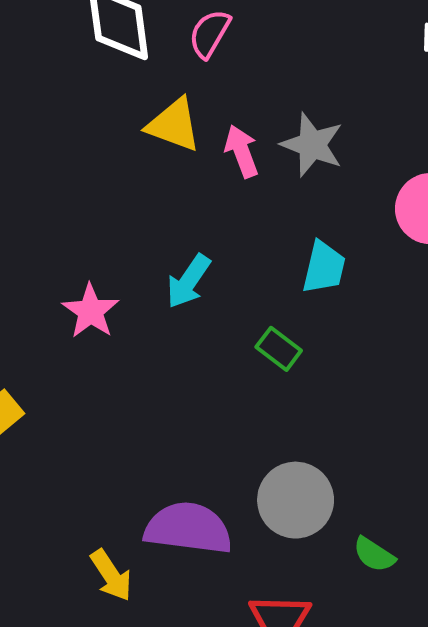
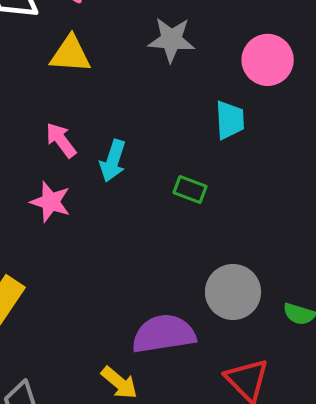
pink arrow: (242, 151) -> (61, 140), moved
cyan trapezoid: (324, 267) -> (230, 120), moved

